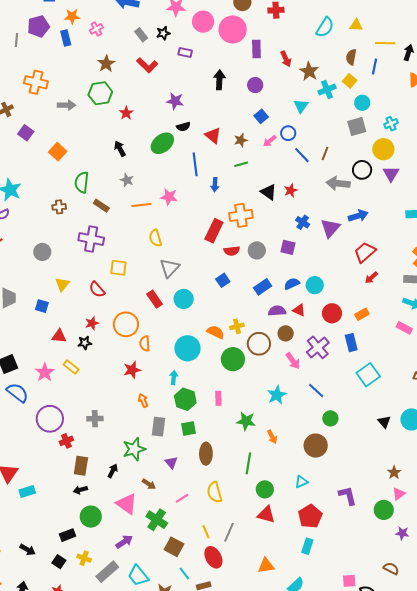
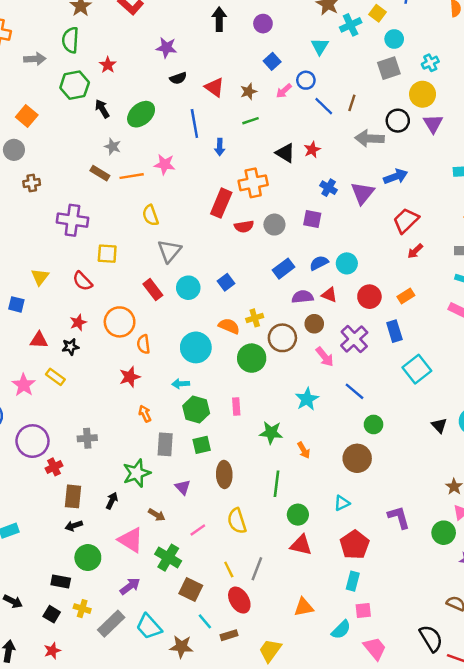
green hexagon: (100, 93) -> (75, 85), moved
green ellipse: (162, 143) -> (141, 114), moved
green semicircle: (82, 182) -> (70, 40), moved
brown rectangle: (101, 206) -> (100, 173), moved
gray circle: (42, 252) -> (14, 150), moved
blue square: (223, 280) -> (226, 282), moved
cyan arrow: (174, 377) -> (181, 384), turned -96
black rectangle: (68, 535) -> (61, 581), turned 35
pink square: (349, 581) -> (363, 611), moved

